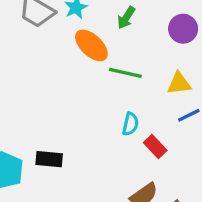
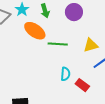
green arrow: (126, 18) -> (45, 11), moved, turned -40
purple circle: (183, 29) -> (74, 12), moved

